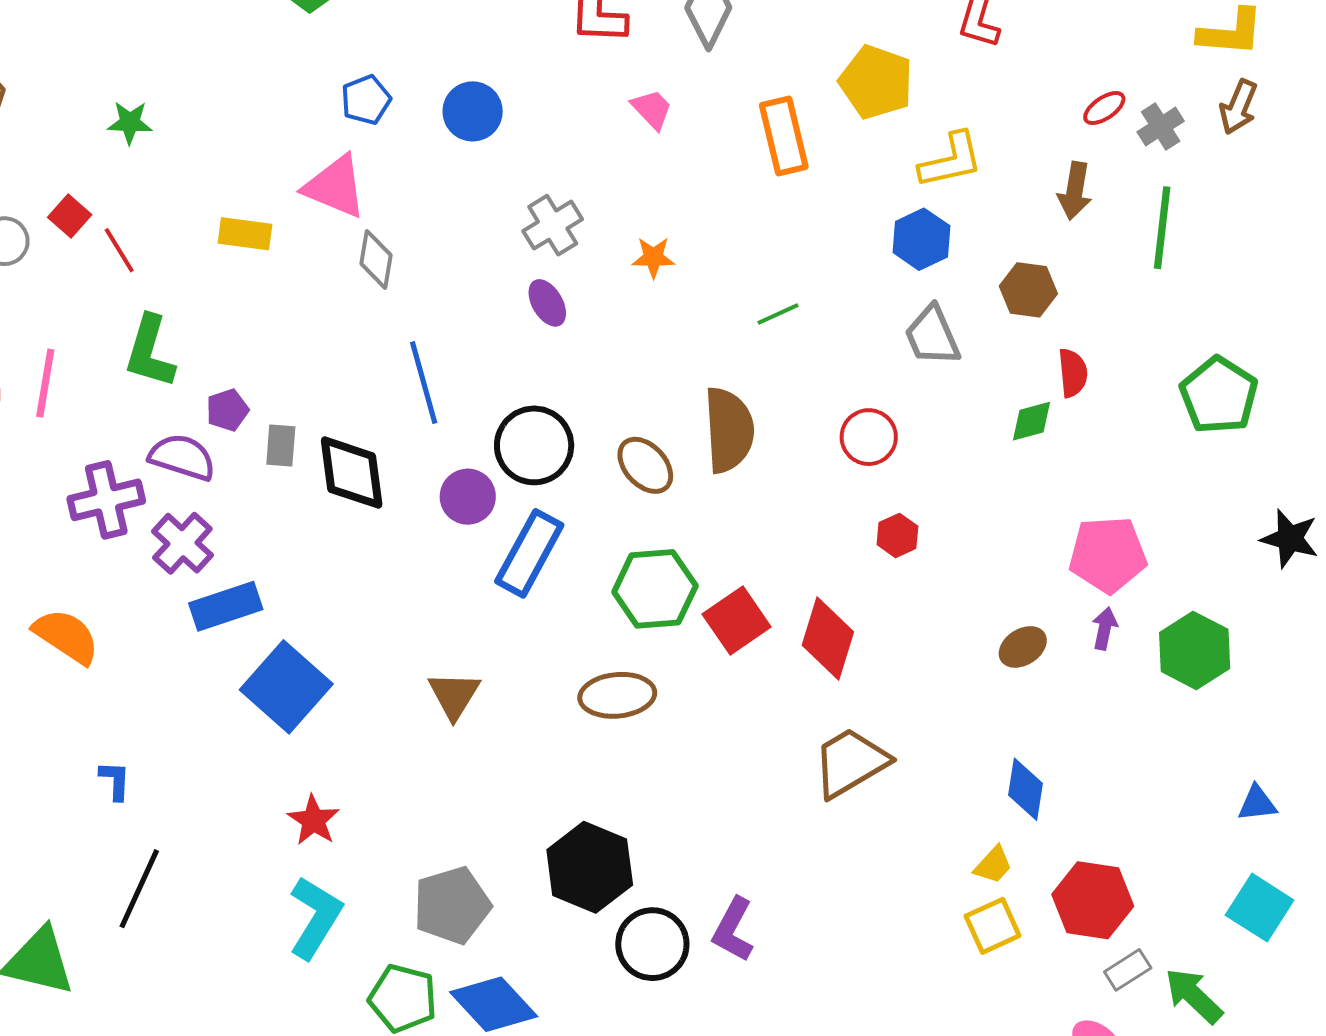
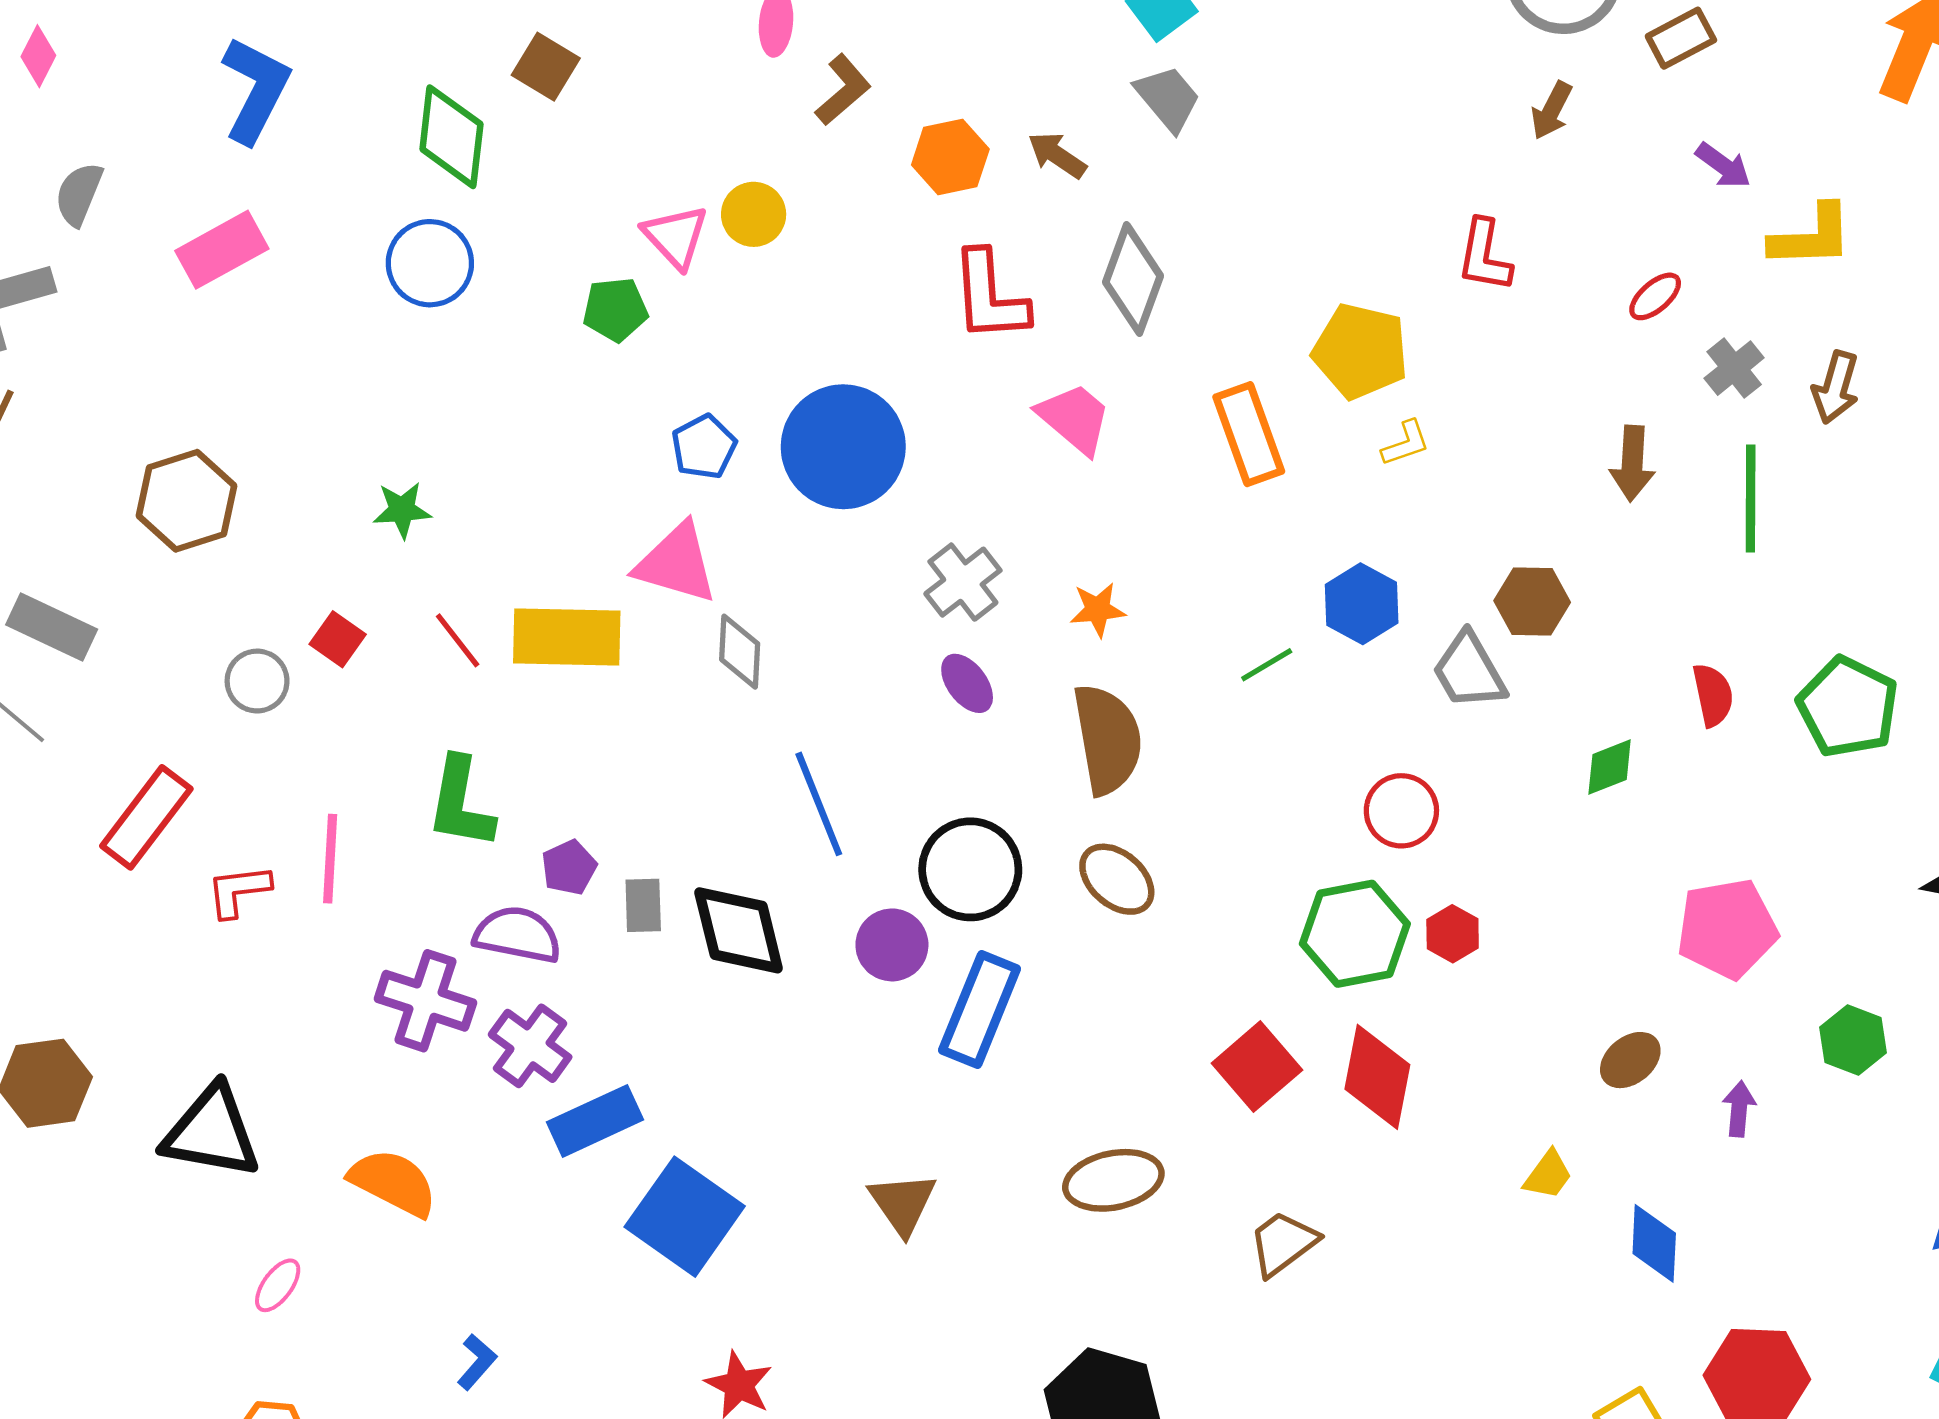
brown arrow: (1238, 107) -> (1836, 387), moved
red ellipse: (1104, 108) -> (1655, 296), moved
pink trapezoid: (652, 109) -> (1074, 418), size x1.4
blue circle: (473, 111) -> (843, 447), size x1.6
yellow L-shape: (951, 160) -> (1406, 443), moved, size x0.6
yellow rectangle: (245, 234) -> (567, 637), size x1.6
blue hexagon: (921, 239) -> (1362, 604), moved
red line: (119, 250) -> (458, 640), moved
brown hexagon: (1028, 290) -> (1532, 602), moved
red semicircle: (1073, 373) -> (1713, 695), moved
brown semicircle: (729, 430) -> (1108, 739), moved
purple cross: (106, 500) -> (425, 1001), turned 38
green hexagon: (655, 589) -> (1355, 934), moved
purple arrow: (1105, 629) -> (1739, 1109), moved
green hexagon: (1195, 650) -> (1853, 1040), size x0.7
brown trapezoid: (851, 763) -> (1283, 1243), moved, size x0.7
blue L-shape: (115, 781) -> (477, 1362), turned 45
yellow trapezoid: (993, 865) -> (1548, 1175), moved

